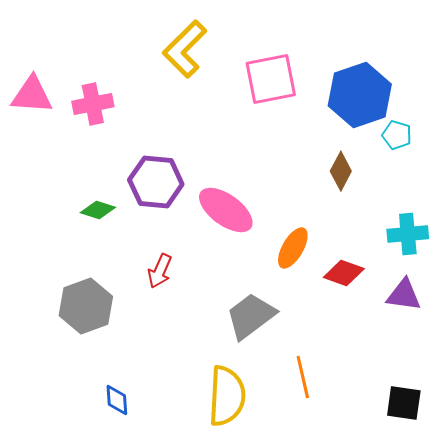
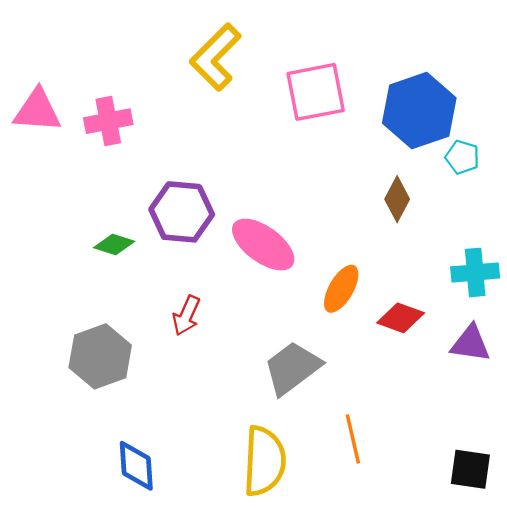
blue diamond: (117, 400) -> (136, 466), size x1.4

